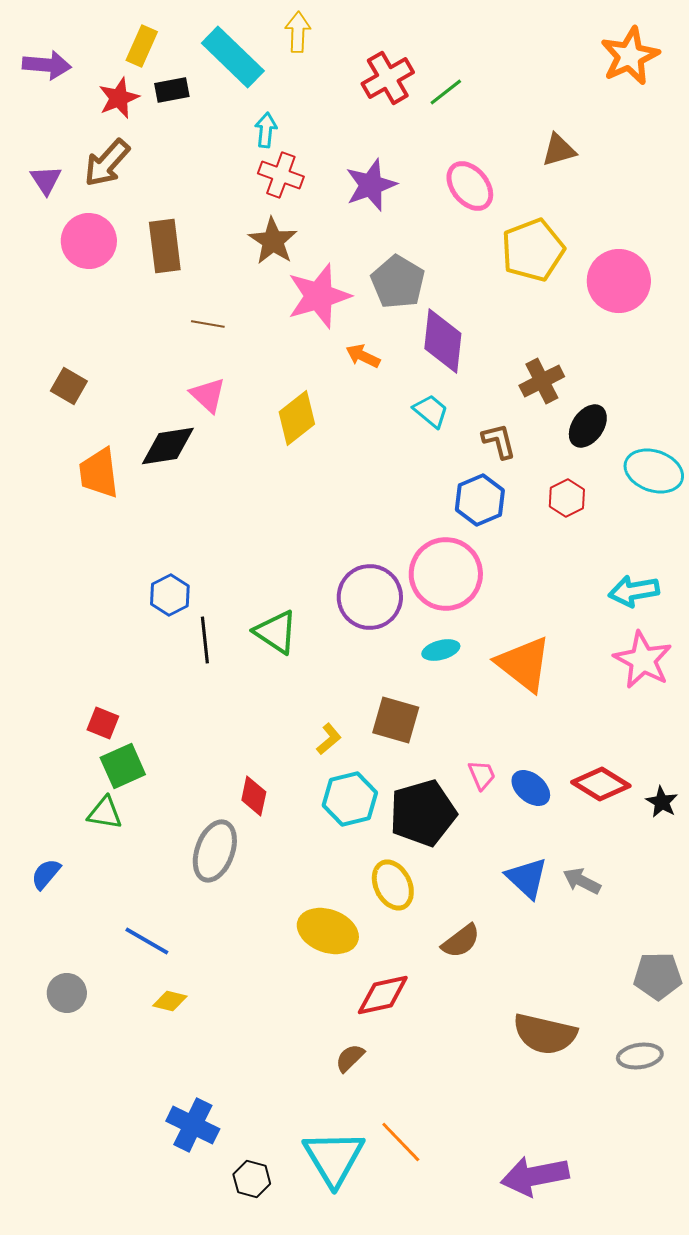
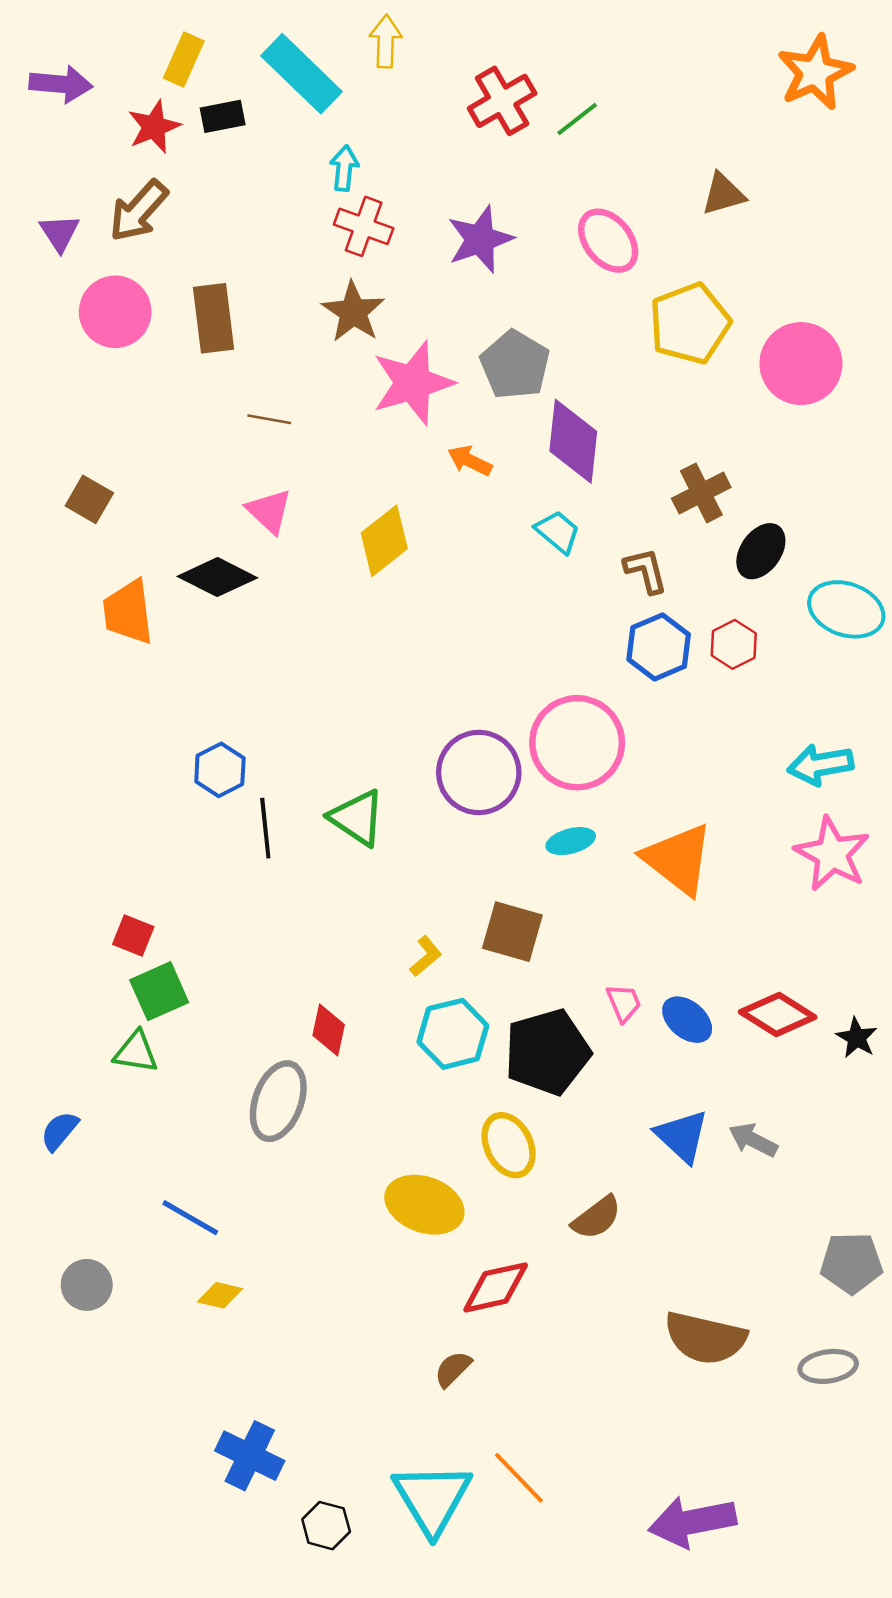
black diamond: (168, 446) -> (217, 577), turned 36
blue hexagon: (480, 500) -> (659, 647), moved

